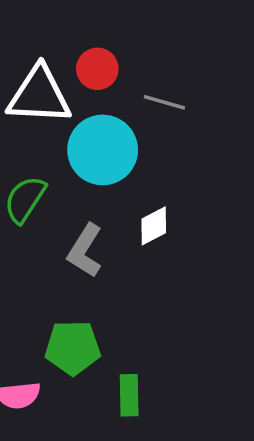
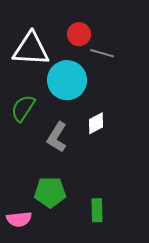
red circle: (97, 69) -> (79, 34), moved
green rectangle: (129, 395) -> (97, 210), moved

